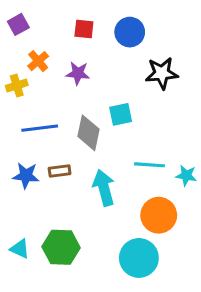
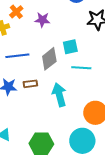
gray diamond: (89, 133) -> (49, 59), turned 40
cyan line: (150, 165) -> (81, 68), moved
green hexagon: (61, 247) -> (41, 144), moved

